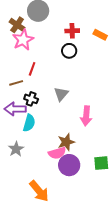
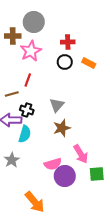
brown cross: (17, 25) -> (13, 36), turned -35
orange rectangle: (100, 35) -> (89, 63), moved
pink star: (23, 40) -> (31, 51), moved
pink arrow: (86, 116) -> (81, 154), moved, turned -36
brown star: (66, 142) -> (62, 128), moved

